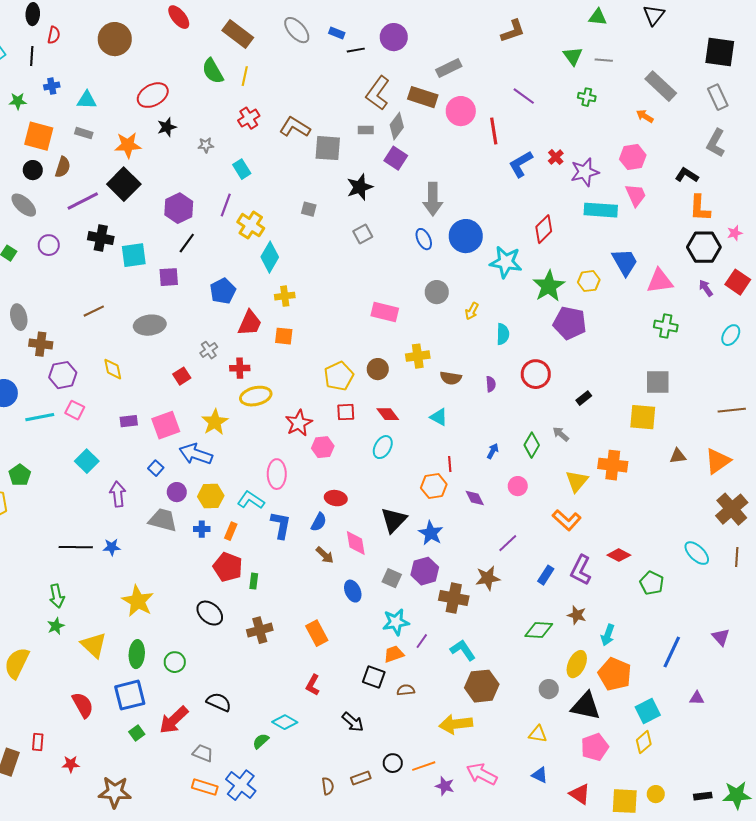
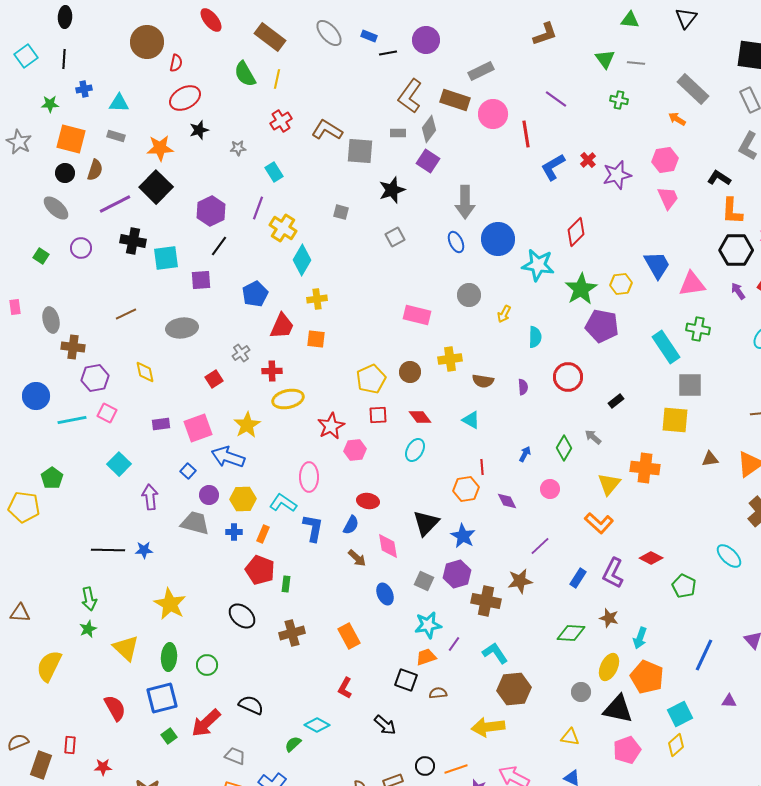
red semicircle: (54, 35) -> (176, 63), moved
cyan rectangle: (601, 210) -> (666, 347), moved, turned 52

